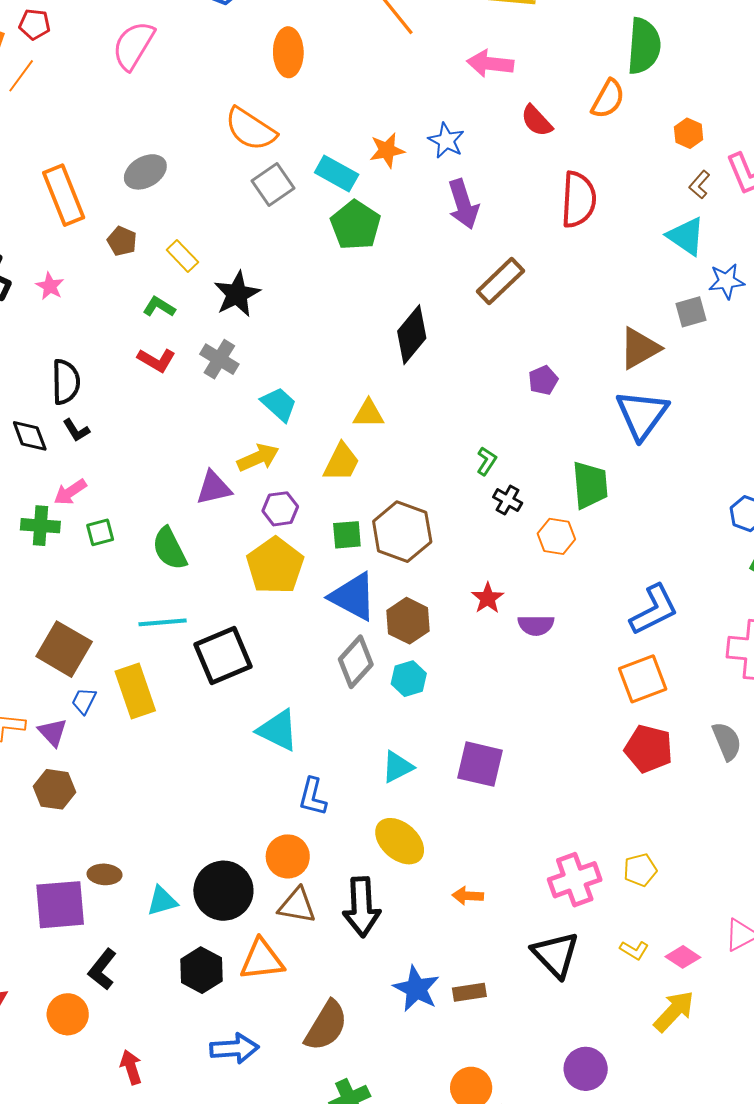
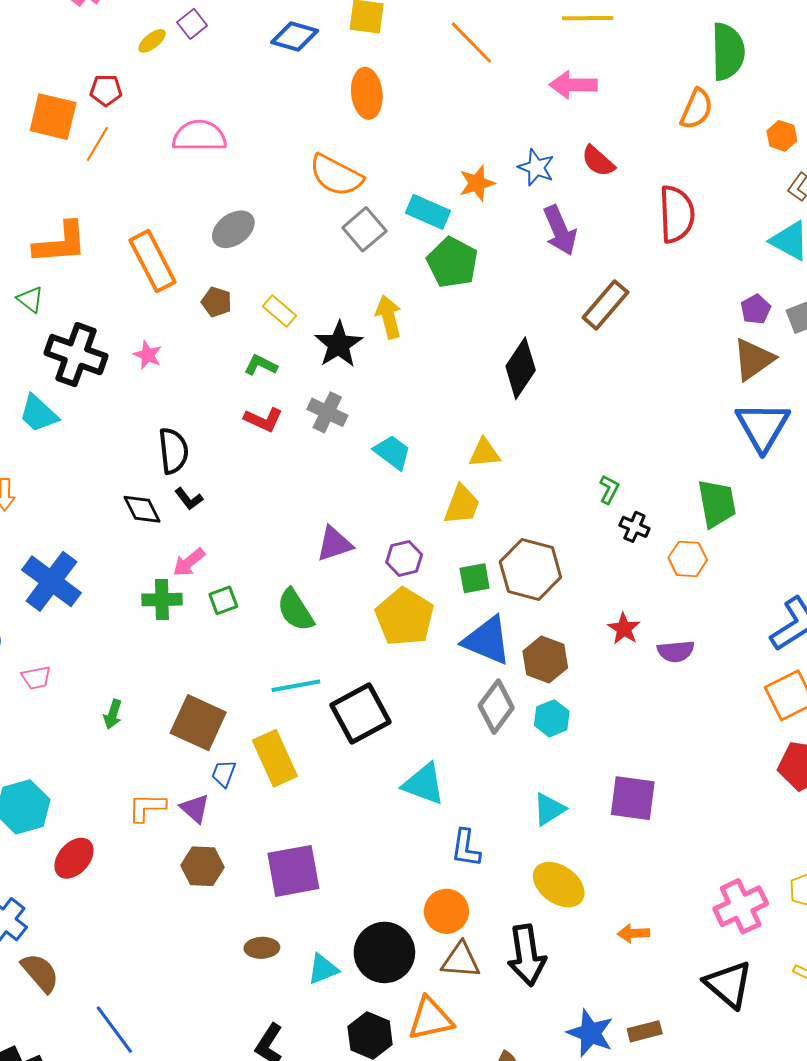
pink semicircle: (133, 45) -> (199, 136), moved, turned 64
red semicircle: (537, 121) -> (598, 161), moved
purple pentagon: (543, 380) -> (756, 309), moved
yellow arrow: (258, 458) -> (389, 317), moved, turned -75
purple square: (60, 905) -> (293, 871), moved

